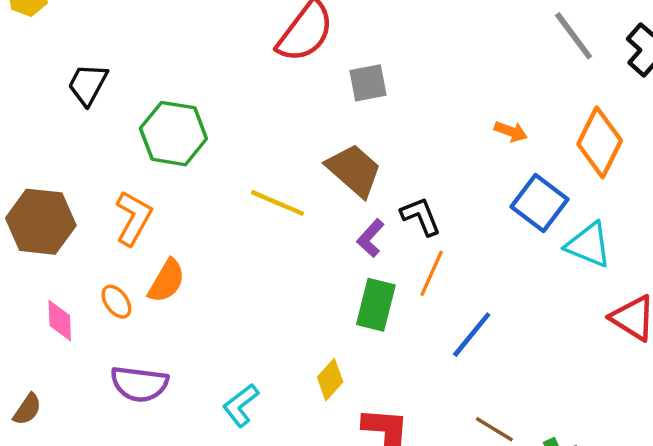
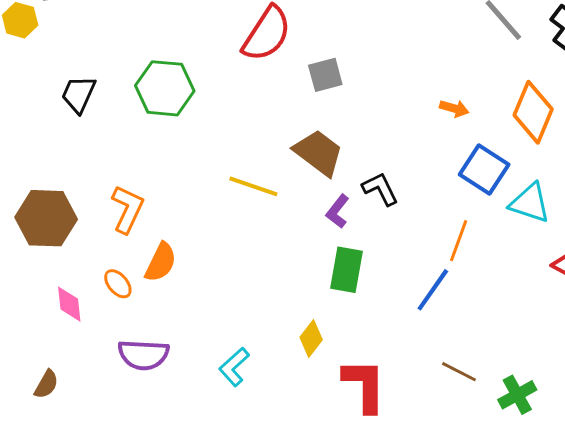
green hexagon: (173, 134) -> (165, 88), moved
orange line: (432, 273) -> (459, 241), moved

